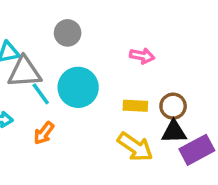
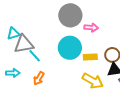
gray circle: (68, 33) -> (70, 15), moved, size x1.5
cyan circle: (78, 87) -> (70, 48), moved

